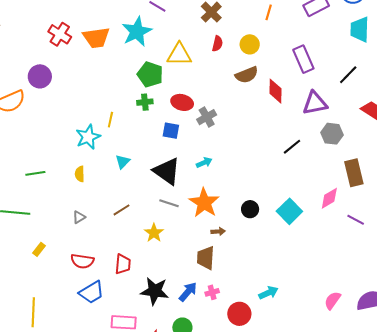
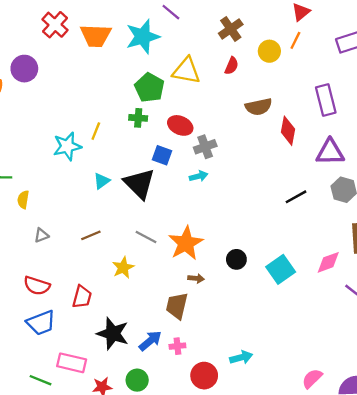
yellow circle: (250, 44) -> (269, 51), moved
cyan arrow: (204, 163) -> (199, 176), moved
black triangle: (167, 171) -> (139, 184), moved
yellow semicircle: (80, 174) -> (23, 200), moved

